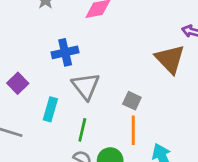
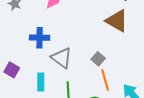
blue cross: (65, 52) -> (40, 38), turned 30
gray square: (132, 101) -> (98, 59), turned 32

